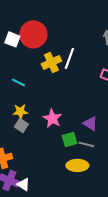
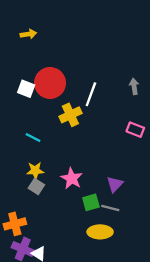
white line: (69, 58) -> (91, 94), moved
purple triangle: (90, 123) -> (115, 184), turned 42

